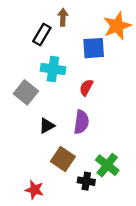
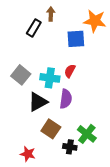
orange star: (117, 26) -> (95, 21), turned 30
cyan cross: (53, 69) -> (50, 78), moved
black triangle: (47, 126) -> (38, 102), size x1.5

